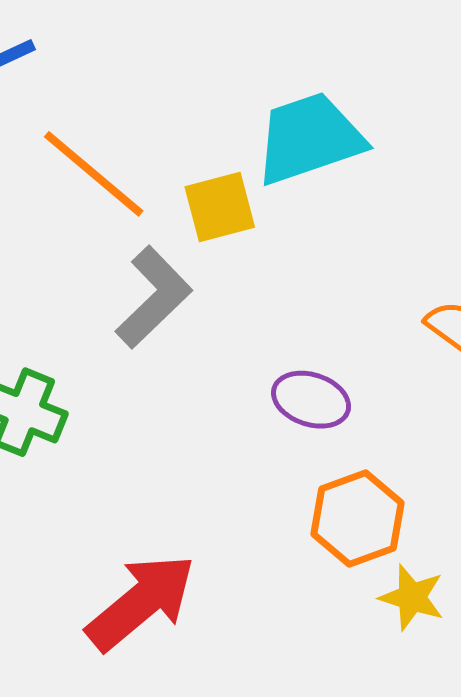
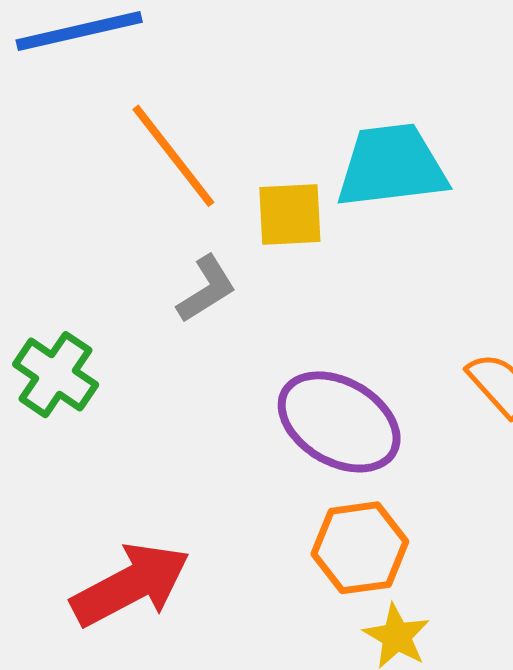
gray L-shape: (154, 297) -> (206, 289), size x0.7
purple ellipse: (311, 400) -> (339, 422), size x1.6

